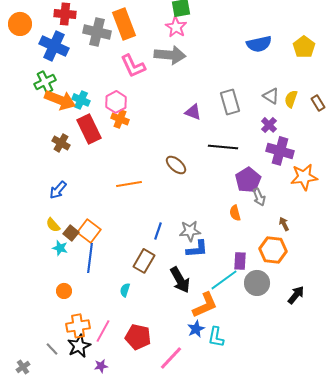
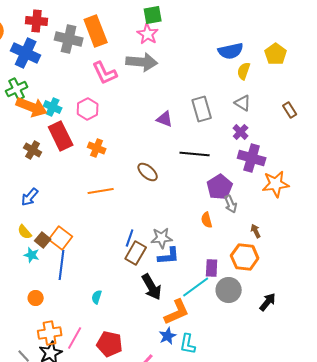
yellow semicircle: (291, 99) -> (244, 71), moved
orange cross: (120, 119) -> (97, 148), moved
brown rectangle: (144, 261) -> (136, 253), moved

